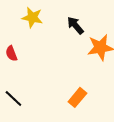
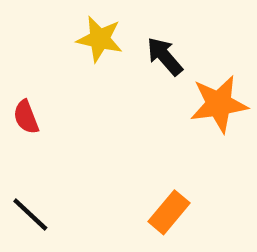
yellow star: (32, 17) -> (100, 39), moved

